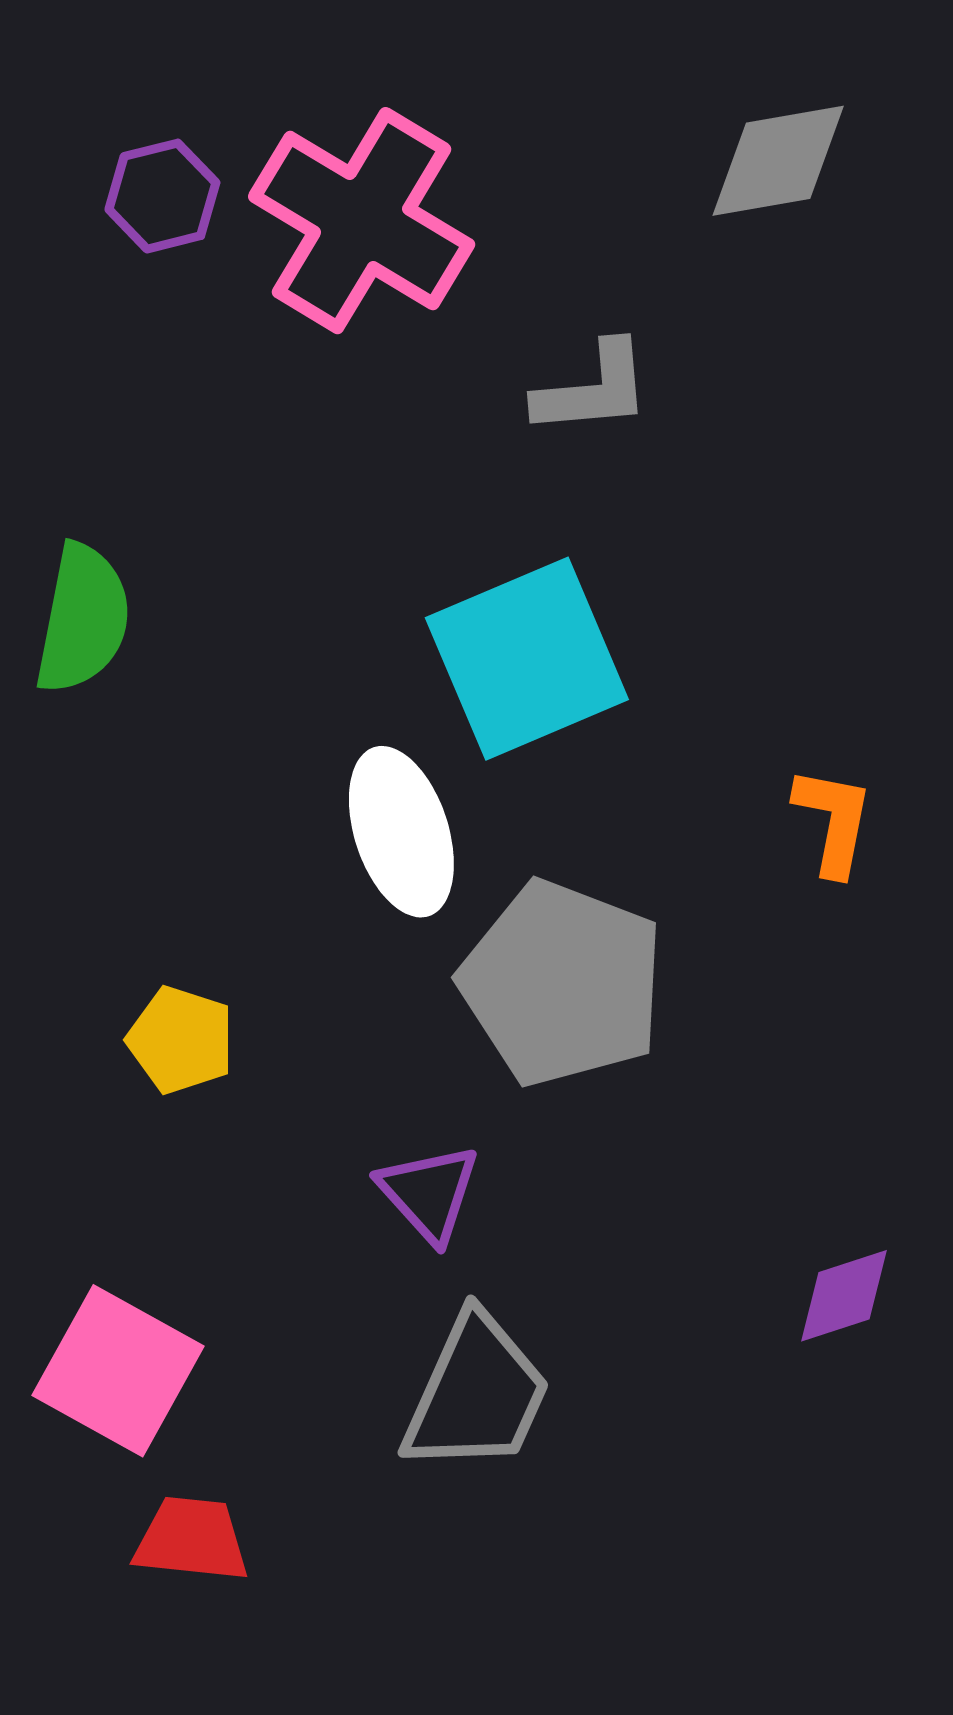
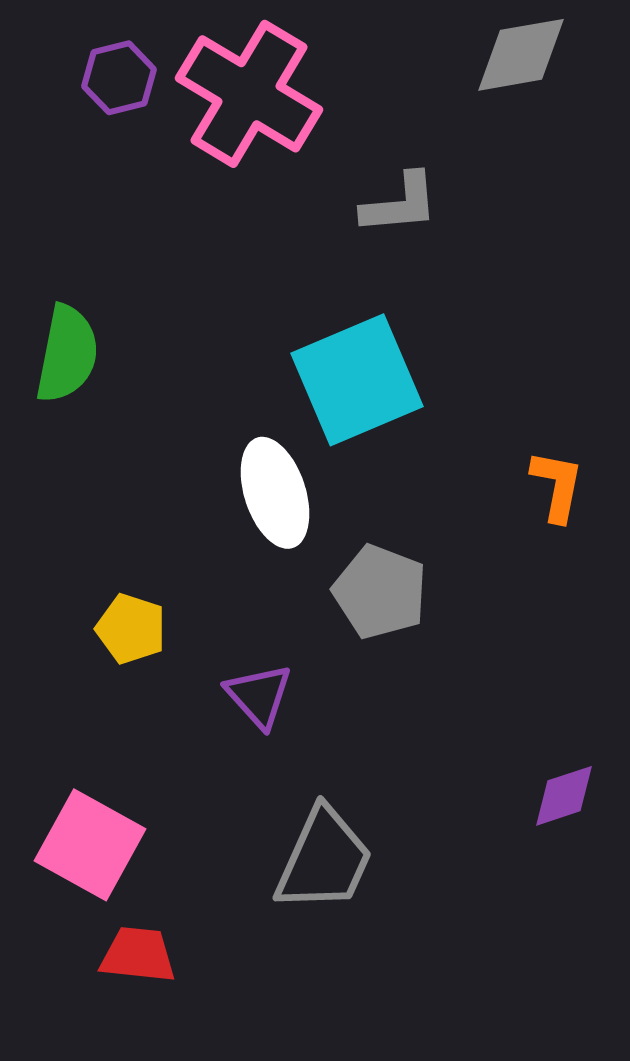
gray pentagon: (562, 983) -> (380, 592), size x0.7
purple triangle: (429, 1193) -> (259, 696), moved

